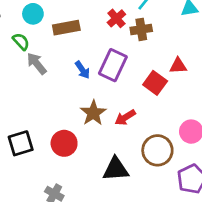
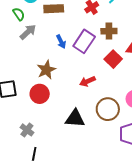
brown cross: (141, 29) -> (109, 31), moved
gray arrow: (37, 63) -> (28, 32), turned 78
brown star: (93, 113) -> (46, 70), moved

